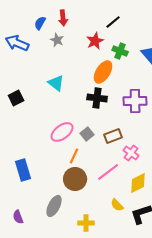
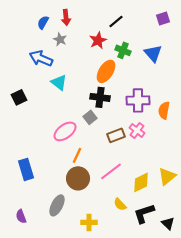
blue arrow: (17, 43) -> (41, 58), moved
gray square: (87, 134) -> (90, 117), moved
pink cross: (131, 153) -> (137, 130), moved

